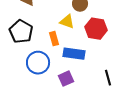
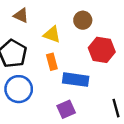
yellow triangle: (67, 22) -> (52, 34), moved
blue circle: (38, 63) -> (19, 89), moved

